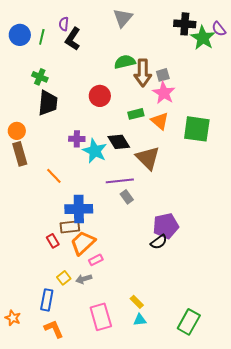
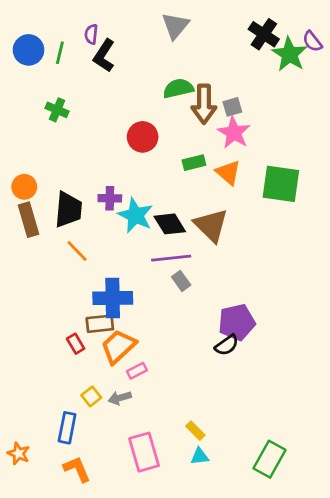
black cross: (185, 24) -> (264, 34), turned 30
black trapezoid: (48, 103) -> (68, 210), moved
black diamond: (119, 142) -> (170, 224), moved

